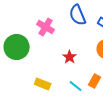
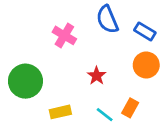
green circle: (17, 47) -> (25, 81), moved
yellow rectangle: (43, 84) -> (60, 112), turned -35

